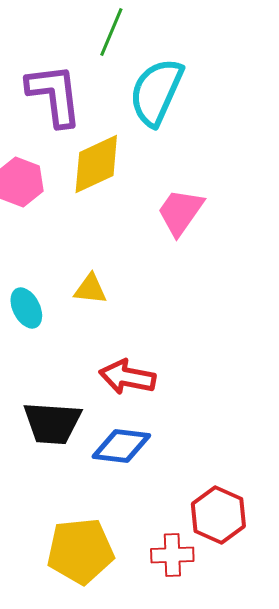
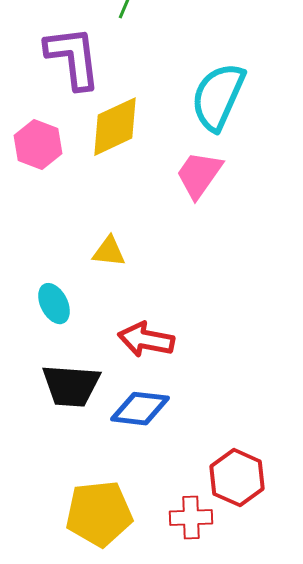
cyan semicircle: (156, 92) -> (218, 97), moved
cyan ellipse: (26, 308) -> (54, 304), moved

